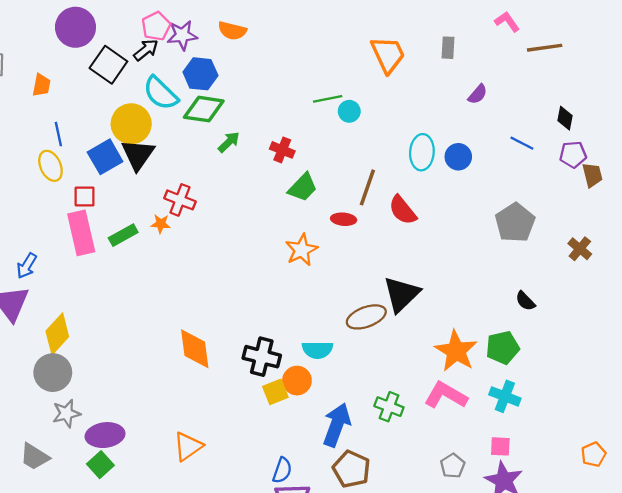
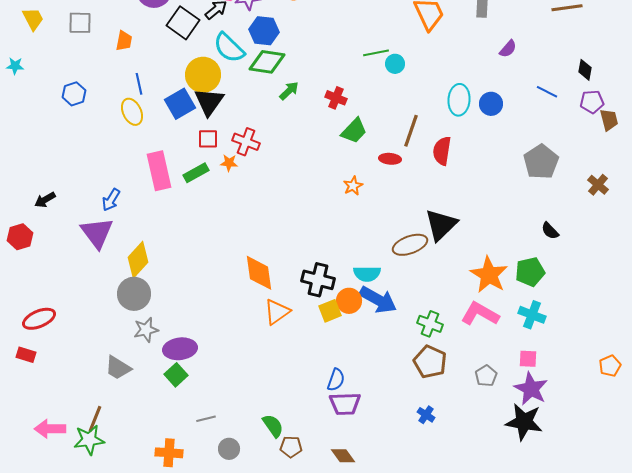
red square: (85, 197) -> (208, 139), moved
red semicircle: (403, 210) -> (442, 151), turned 48
orange star: (302, 250) -> (353, 186), size x0.7
blue arrow: (337, 425) -> (378, 300), moved, turned 99
orange triangle: (188, 446) -> (277, 312), moved
brown pentagon: (352, 469) -> (430, 362), moved

